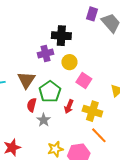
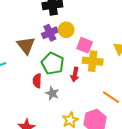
purple cross: (46, 53) -> (50, 33), moved
brown triangle: (26, 80) -> (26, 45), moved
yellow cross: (92, 111) -> (93, 61), moved

